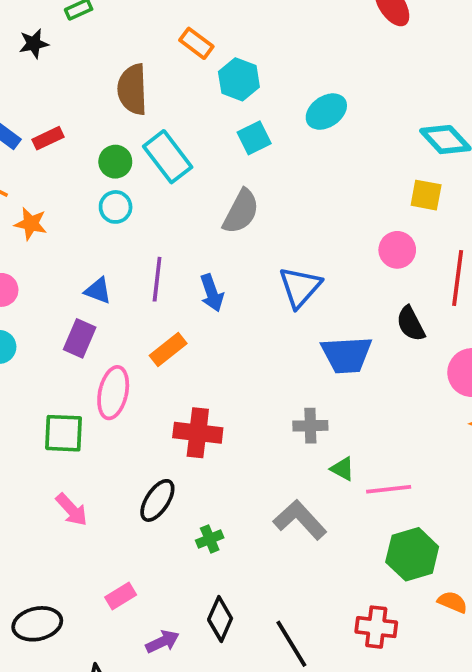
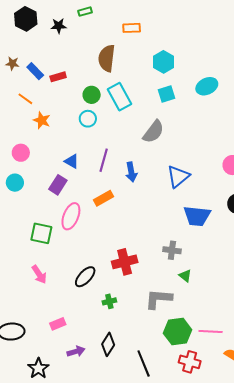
orange rectangle: (196, 43) -> (132, 28), moved, turned -48
red cross: (198, 433) -> (125, 262), moved, turned -30
pink line: (389, 489) -> (211, 331), moved
gray L-shape: (300, 520) -> (159, 299), turned -52
green hexagon: (412, 554) -> (178, 331), moved

